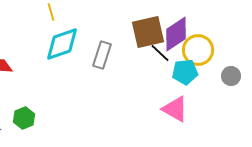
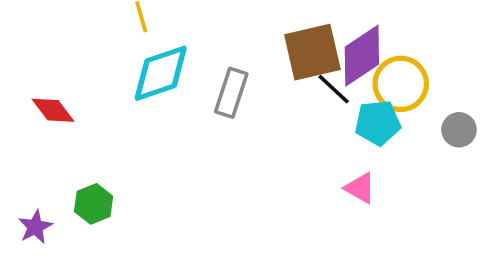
pink triangle: (175, 109) -> (360, 188), size x0.7

